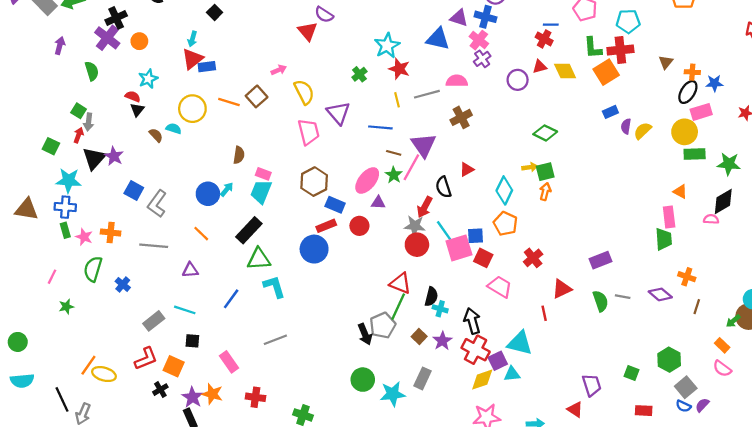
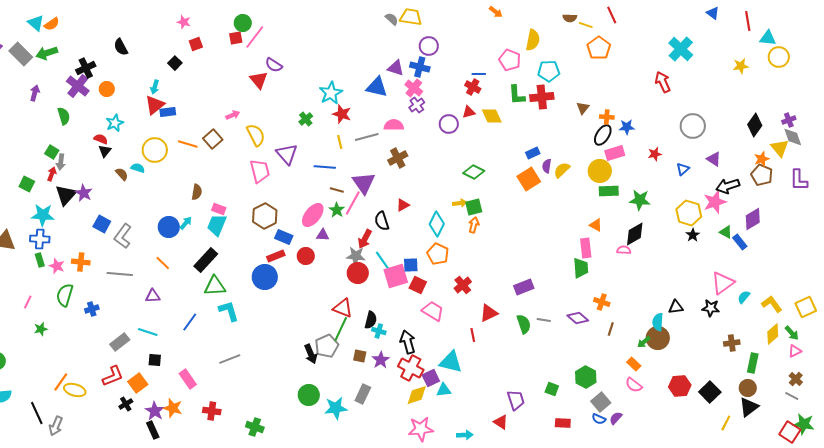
orange square: (606, 72) -> (529, 179), moved
blue cross: (123, 284) -> (92, 309), turned 32
brown square: (419, 336) -> (360, 356), turned -32
orange square: (174, 366) -> (138, 383), turned 30

